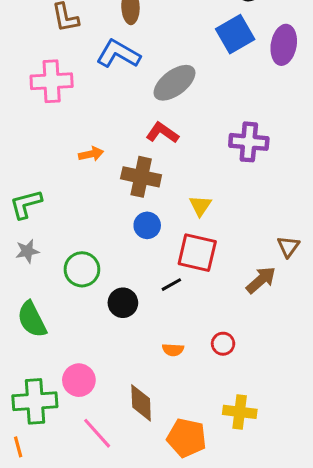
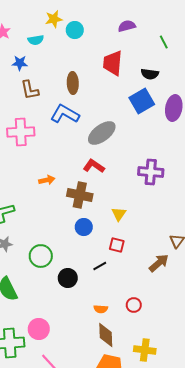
red square: (197, 253) -> (117, 245), size x0.6
brown diamond: (141, 403) -> (106, 335), moved

